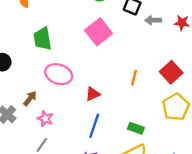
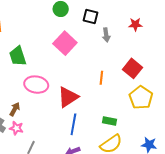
gray arrow: (153, 20) -> (106, 35), moved, turned -88
red triangle: (93, 94) -> (68, 97), size x1.6
pink star: (45, 119) -> (16, 128), moved

